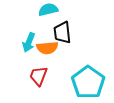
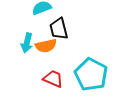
red trapezoid: (39, 76) -> (53, 79), moved, turned 100

